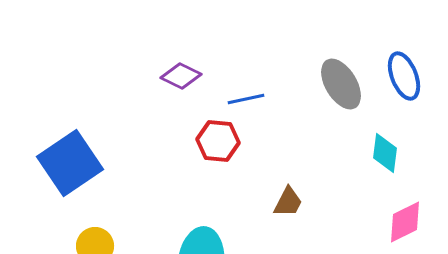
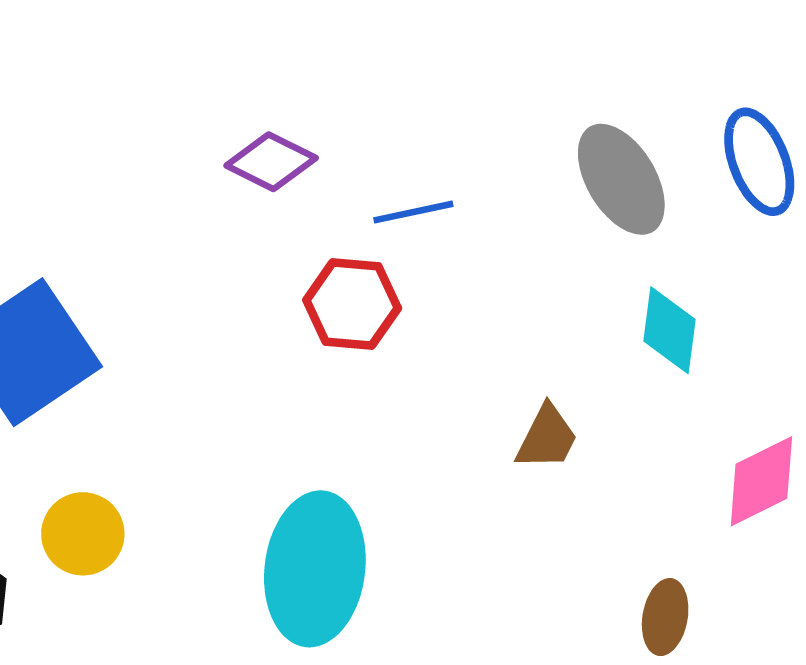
cyan diamond: (385, 153) -> (669, 330), moved
brown trapezoid: (288, 202) -> (547, 438), moved

